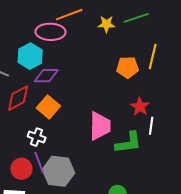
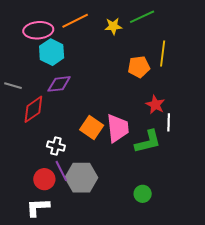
pink ellipse: (51, 32) -> (38, 30), moved
cyan hexagon: (30, 56) -> (52, 52), moved
orange square: (48, 107) -> (92, 128), moved

